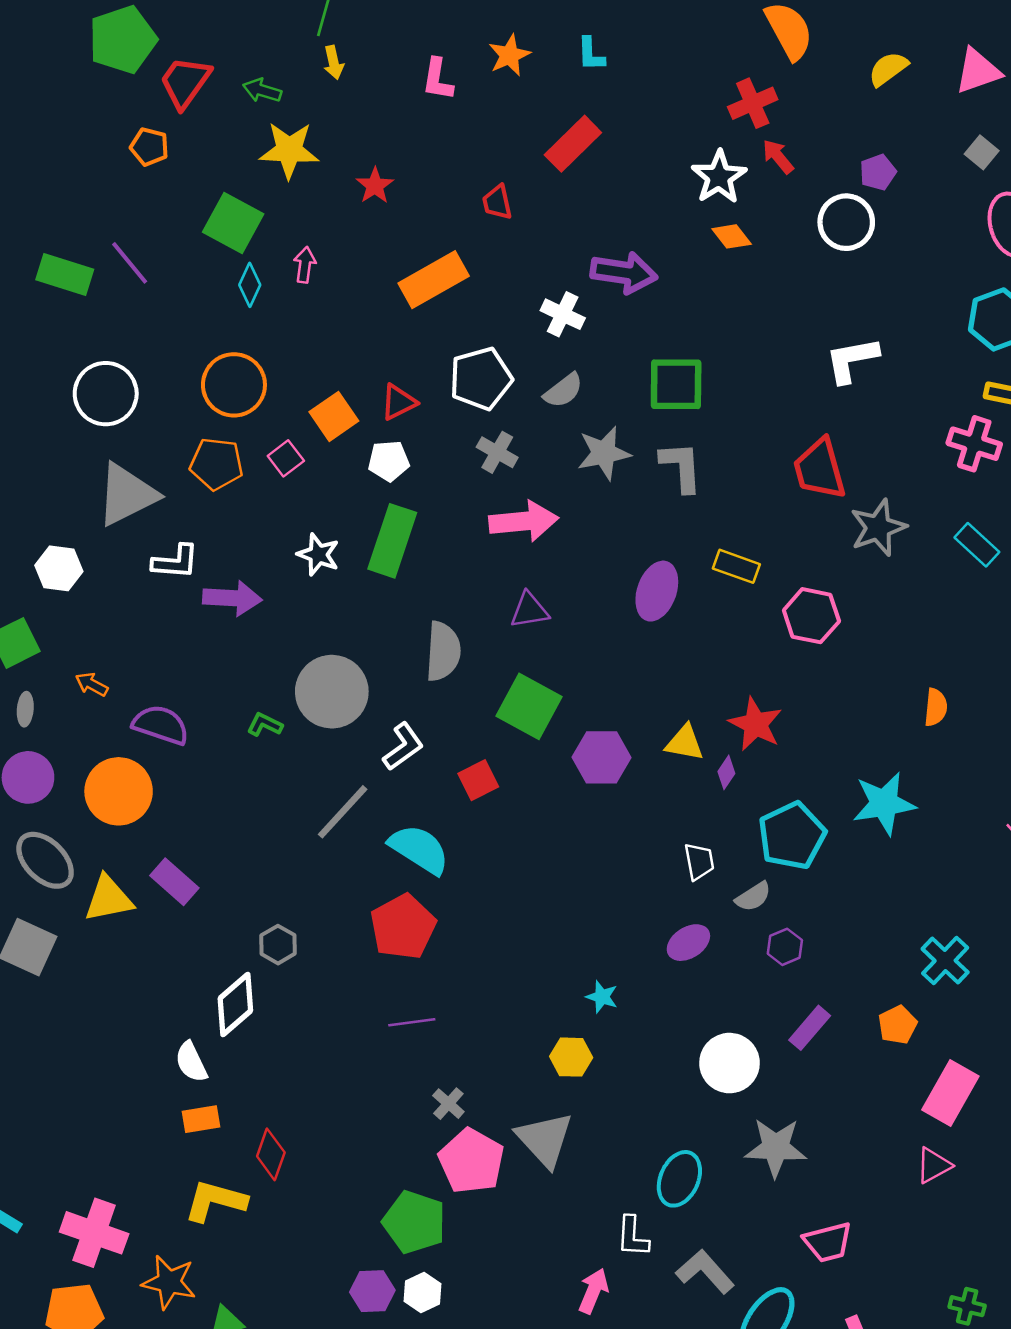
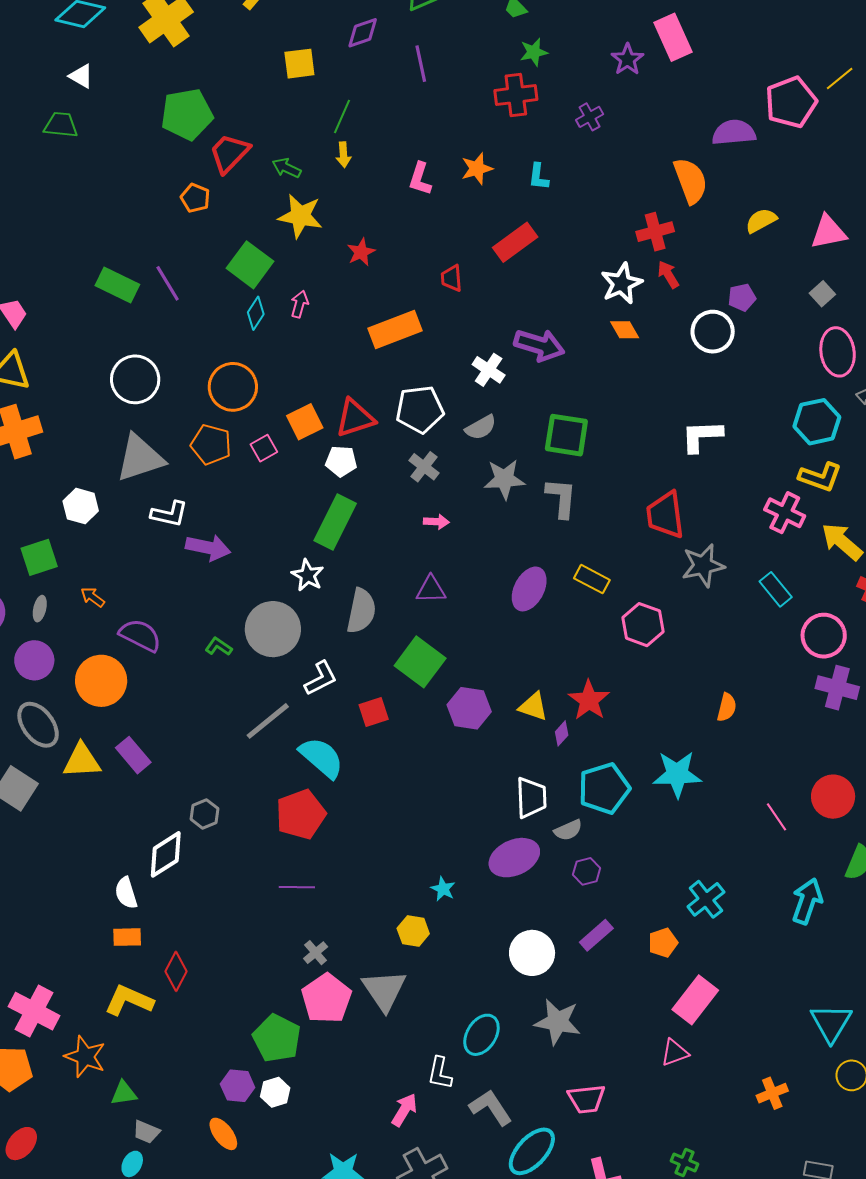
red triangle: (398, 402) -> (355, 418), size x1.4
pink arrow: (524, 521) -> (436, 522), size x0.5
white star: (318, 555) -> (308, 575), moved
white trapezoid: (699, 861) -> (531, 798), size x1.4
purple ellipse: (688, 943) -> (514, 858), size x1.5

